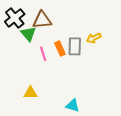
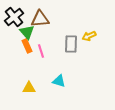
orange rectangle: (60, 49) -> (27, 46), moved
cyan triangle: (73, 105) -> (59, 81), moved

